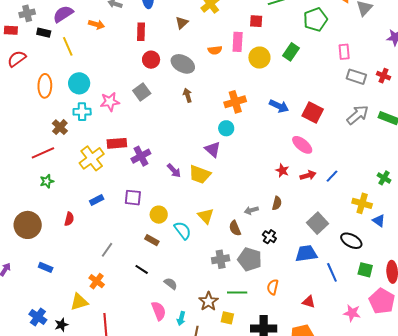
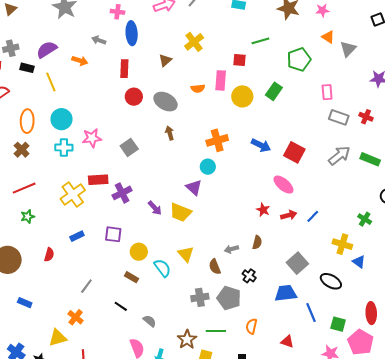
gray square: (142, 92) -> (129, 147), moved
brown cross: (60, 127) -> (22, 150), moved
green square: (365, 270) -> (338, 324), moved

